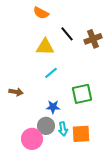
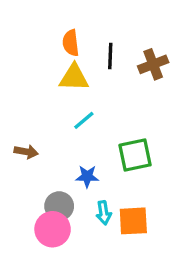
orange semicircle: (41, 13) -> (71, 43), moved, turned 56
black line: (67, 34) -> (110, 56), turned 42
gray circle: (46, 126) -> (59, 206), moved

